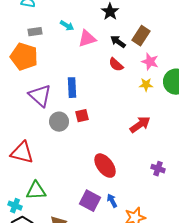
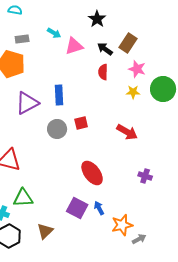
red semicircle: (116, 65) -> (103, 72), turned 49
purple triangle: (40, 96) -> (27, 103), turned 50
red square: (82, 116) -> (81, 123), moved
gray circle: (59, 122) -> (57, 129), moved
red arrow: (140, 125) -> (127, 132), turned 65

